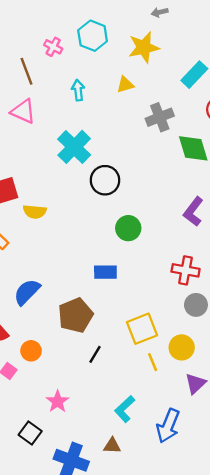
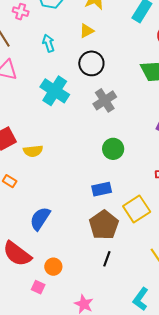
gray cross: (160, 117) -> (105, 100), moved
black circle: (105, 180) -> (91, 63), moved
brown pentagon: (76, 315) -> (104, 225), moved
yellow square: (142, 329) -> (137, 209), moved

